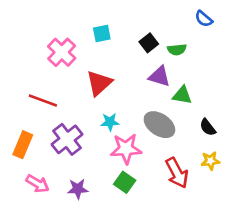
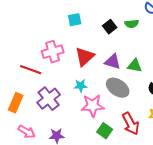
green semicircle: (177, 50) -> (132, 24), moved
pink cross: (62, 52) -> (53, 52), moved, turned 30
purple triangle: (159, 76) -> (113, 62), moved
red triangle: (99, 83) -> (85, 57), moved
green square: (125, 182) -> (105, 131), moved

